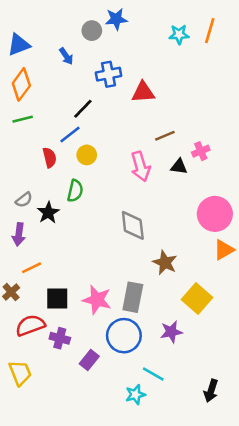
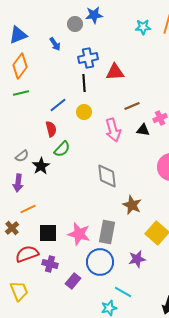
black line: (83, 109) -> (84, 83), moved, turned -48
yellow circle: (87, 155) -> (84, 112), moved
red semicircle: (50, 157) -> (51, 129), moved
green semicircle: (75, 191) -> (62, 149), turned 30

